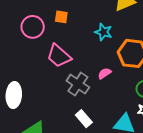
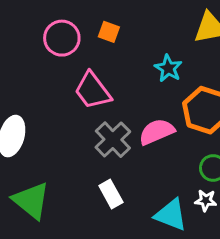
pink semicircle: (104, 73) -> (157, 132), size x1.6

